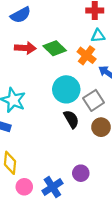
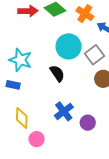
black semicircle: (71, 119) -> (57, 73), moved
blue cross: (52, 187) -> (64, 111), moved

